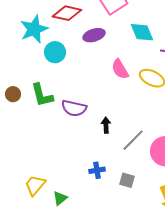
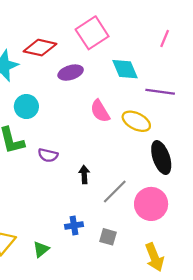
cyan circle: (55, 52) -> (26, 107), moved
purple semicircle: (74, 108) -> (48, 155), size x0.7
green triangle: (60, 198) -> (41, 249), moved

